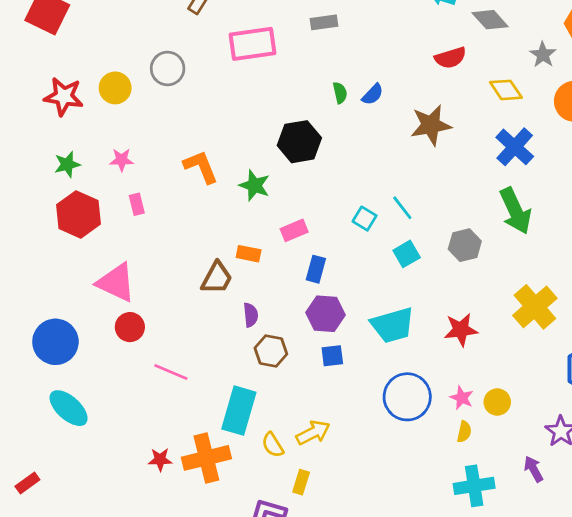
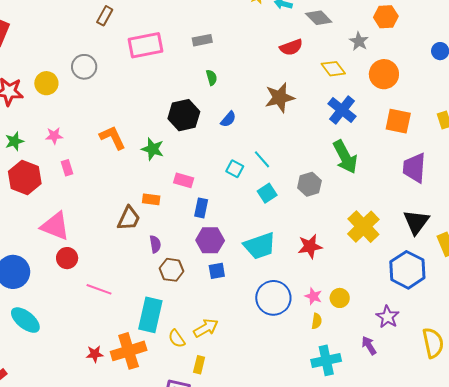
gray rectangle: (324, 22) -> (202, 40), moved
blue semicircle: (373, 94) -> (228, 119), moved
pink rectangle: (294, 230) -> (184, 180), turned 42

